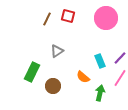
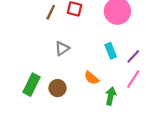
cyan rectangle: (100, 61) -> (111, 51), moved
green rectangle: (32, 72) -> (32, 85), moved

